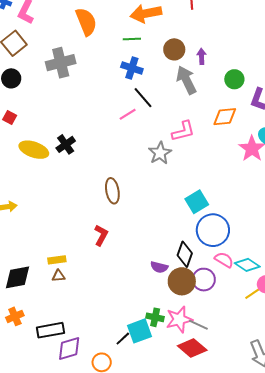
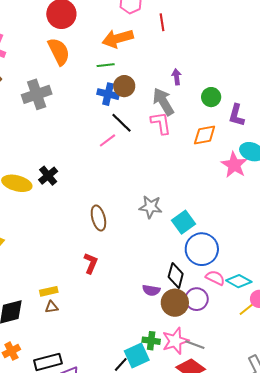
brown circle: (174, 49) -> (124, 86), moved
pink L-shape: (183, 131) -> (161, 123), moved, turned -80
gray star: (160, 153) -> (151, 207), moved, turned -30

